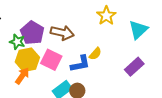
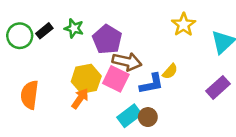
purple pentagon: (32, 33) -> (107, 39), moved
brown arrow: (62, 33) -> (127, 62), moved
green star: (17, 42) -> (74, 28), moved

